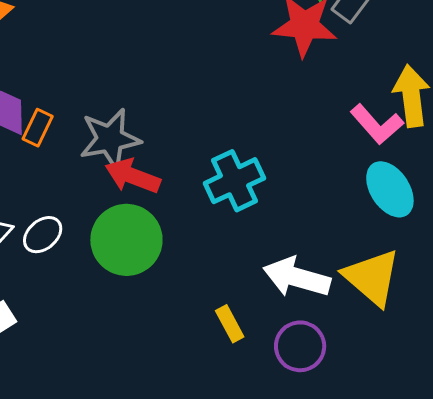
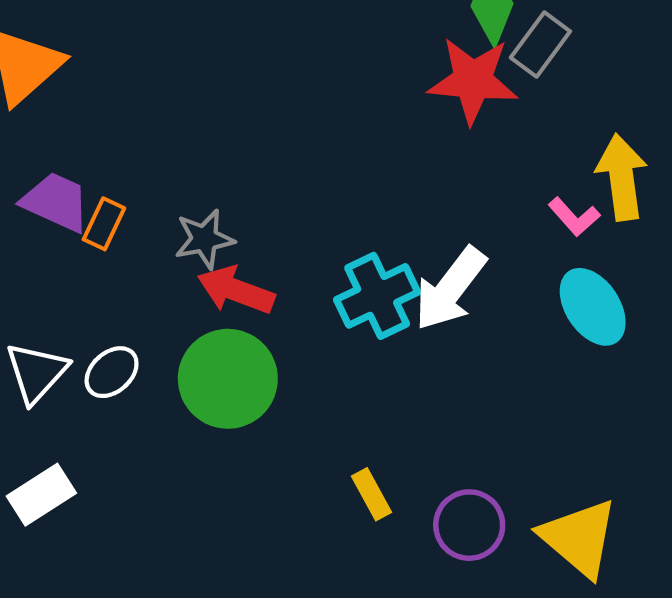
pink L-shape: (377, 124) -> (574, 217), size x0.7
gray star: (110, 139) -> (204, 239), size x0.7
white arrow: (297, 277) -> (450, 289), moved, turned -68
yellow triangle: (372, 277) -> (579, 538), moved

